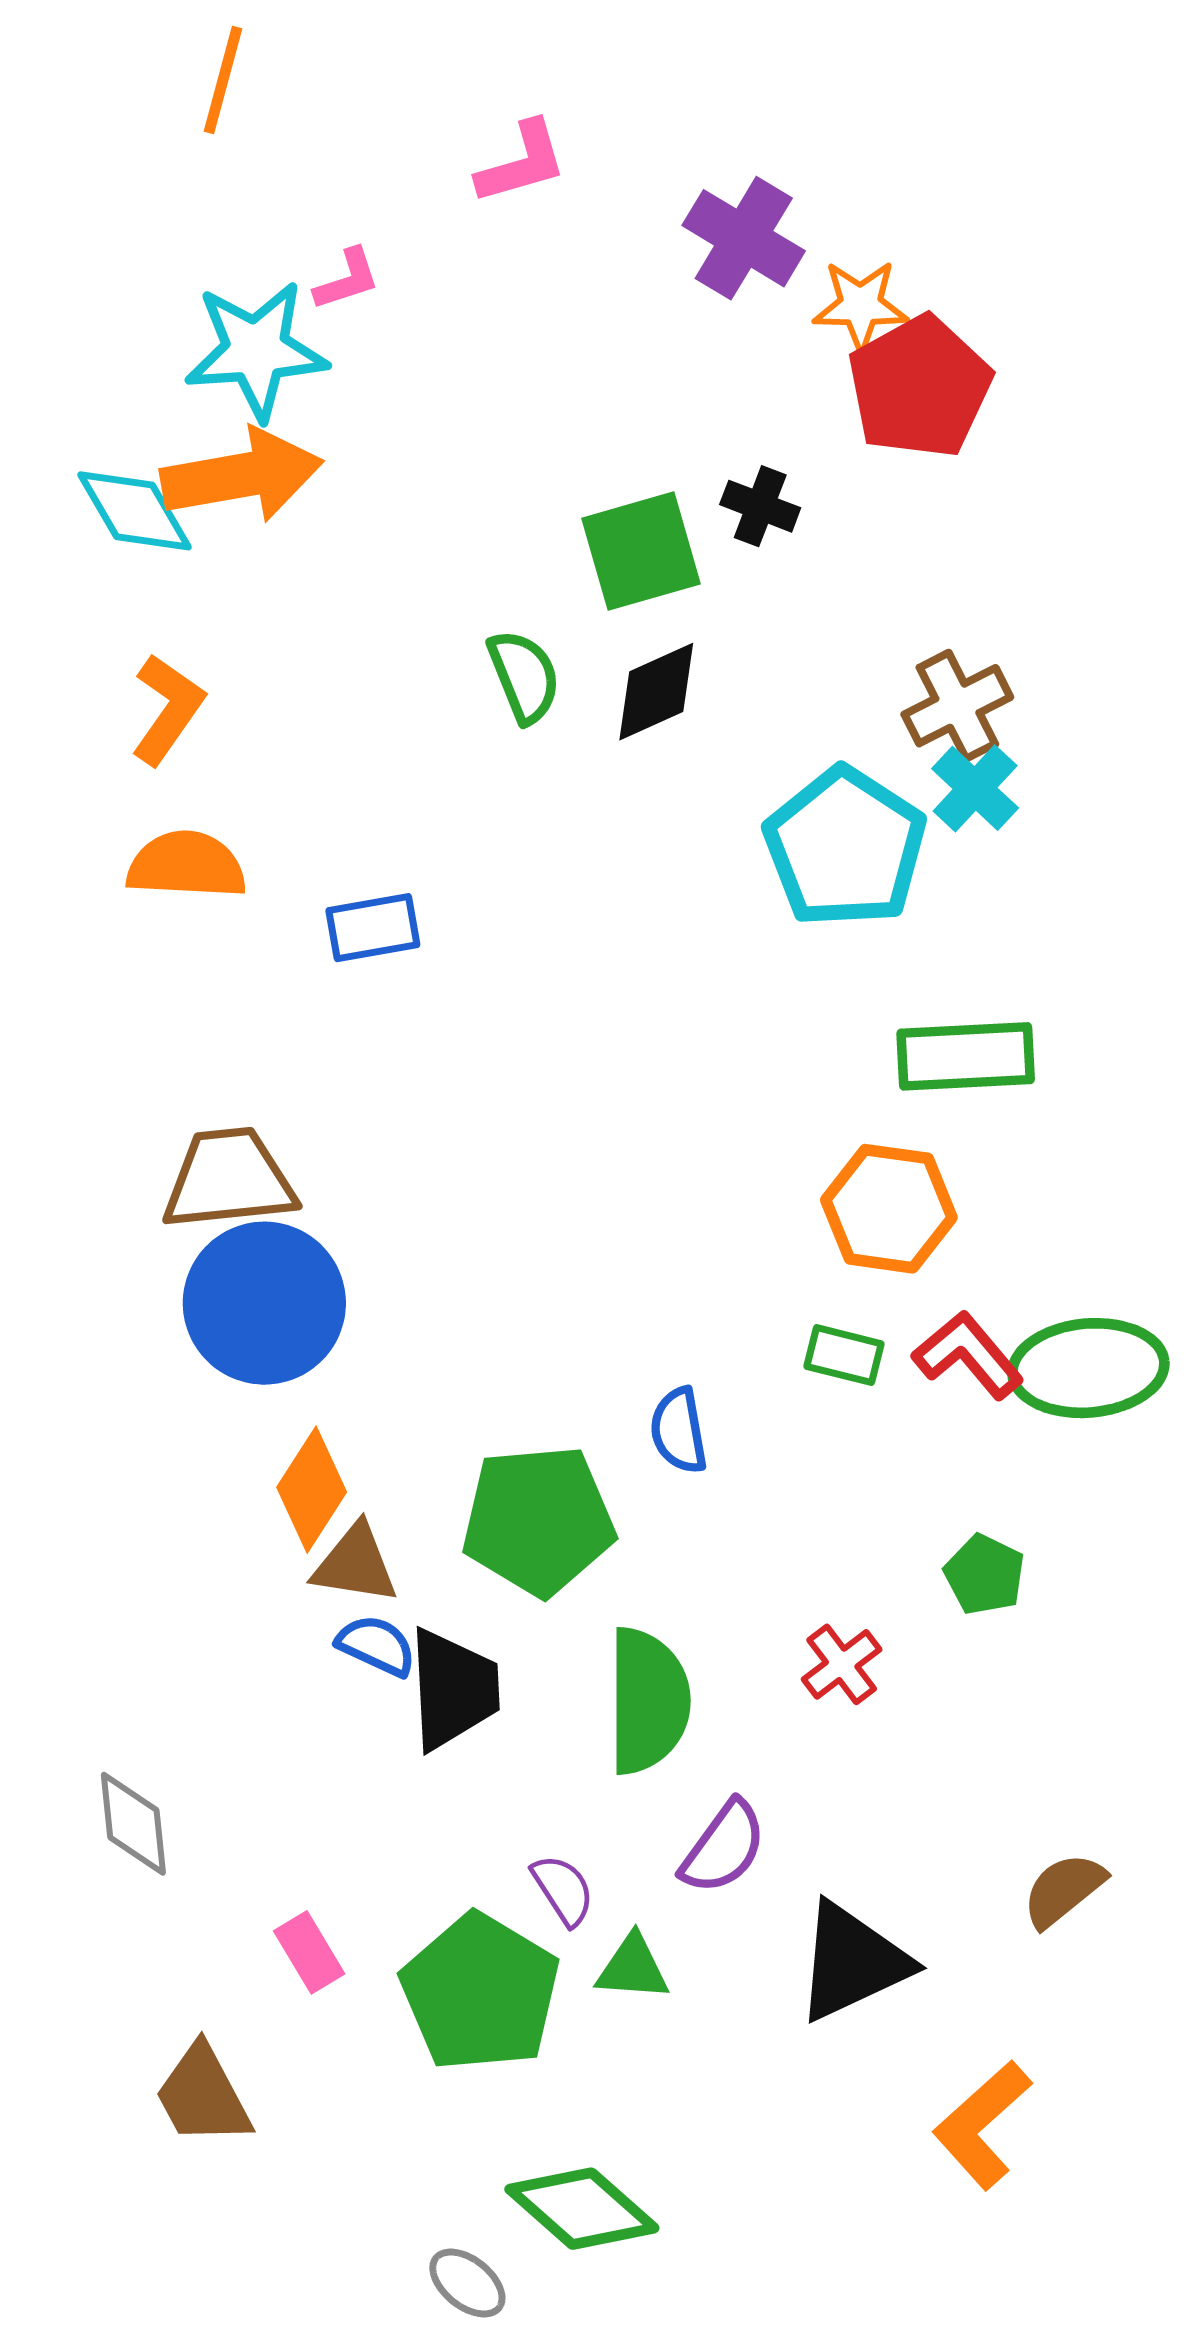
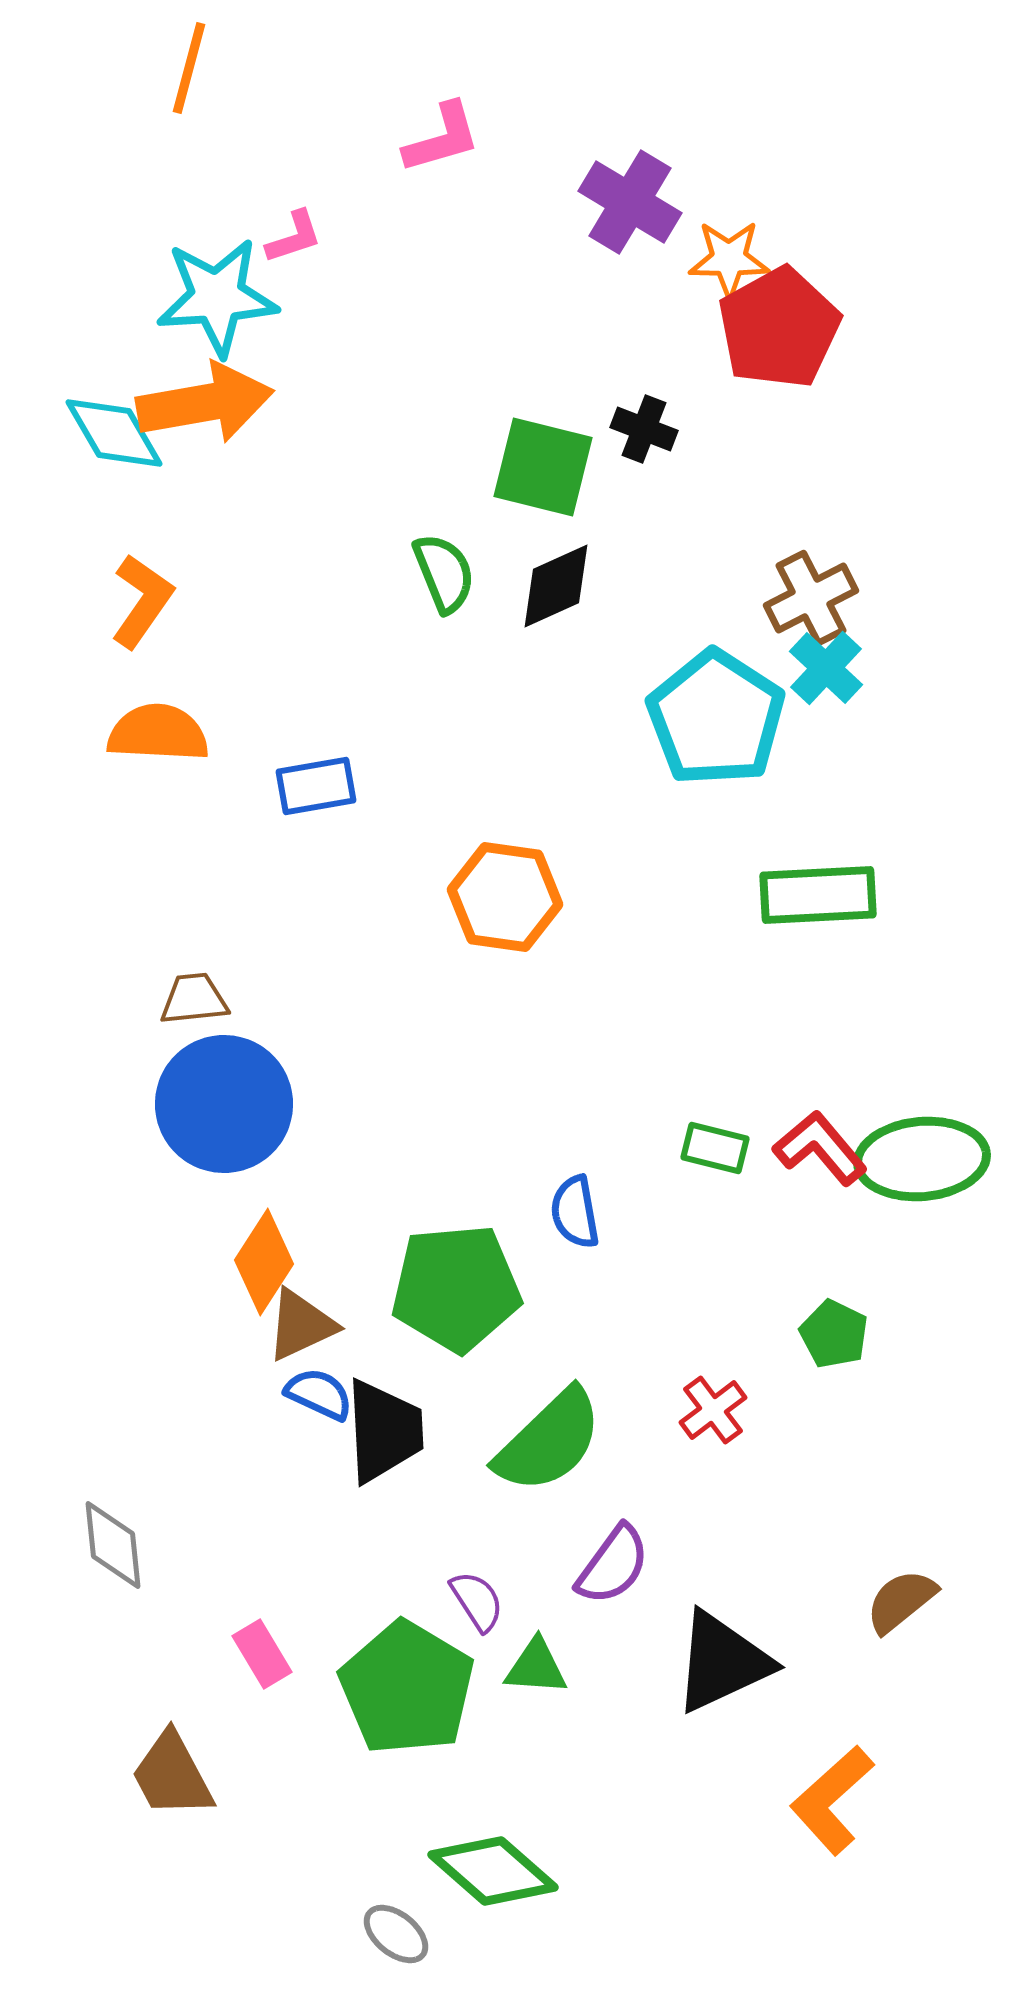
green square: (641, 551) -> (543, 467), turned 30
brown trapezoid: (229, 1179) -> (194, 999), size x0.6
orange hexagon: (889, 1209) -> (505, 897), moved
brown triangle: (355, 1564) -> (301, 1325), turned -34
green semicircle: (648, 1701) -> (549, 1441), turned 46

